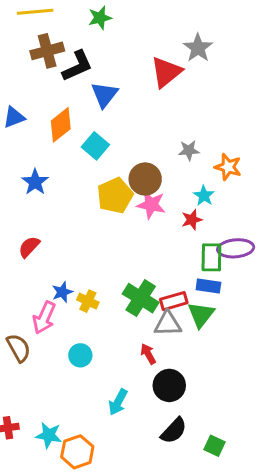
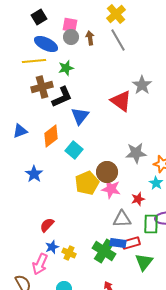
green star: (100, 18) -> (66, 68), moved
red triangle: (166, 72) -> (121, 101), turned -45
gray star: (189, 150) -> (136, 153), size x1.5
cyan star: (204, 196) -> (156, 183), moved
red semicircle: (29, 247) -> (47, 225), moved
blue rectangle: (208, 286) -> (118, 243), moved
red rectangle: (174, 301) -> (131, 243), moved
gray triangle: (168, 324) -> (122, 219), moved

